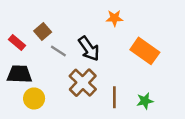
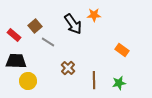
black arrow: (89, 49) -> (73, 24), moved
orange rectangle: (145, 51) -> (122, 50), moved, size x0.6
brown cross: (83, 83) -> (68, 68), size x0.6

